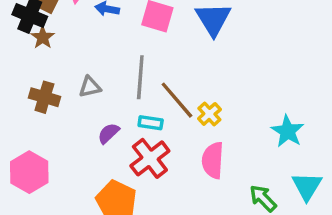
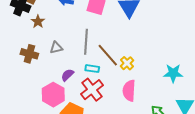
brown star: (43, 37) -> (38, 22), moved
cyan star: (288, 131) -> (173, 73), turned -30
pink hexagon: (29, 172) -> (53, 95), moved

